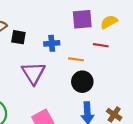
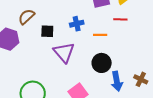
black square: (18, 37) -> (47, 31), moved
black circle: (82, 82) -> (102, 63), moved

